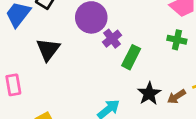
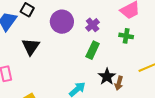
purple cross: (112, 39) -> (93, 25), moved
brown arrow: (176, 97) -> (119, 83), moved, turned -40

